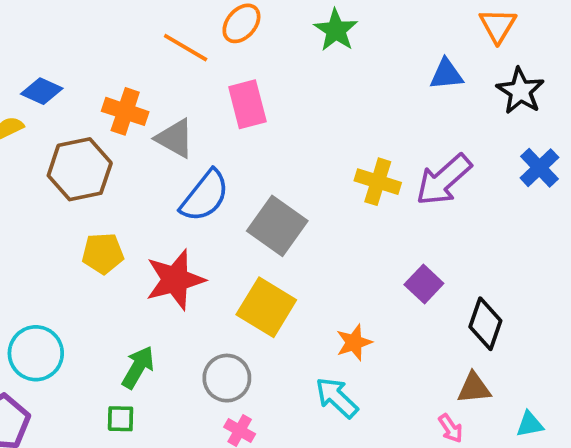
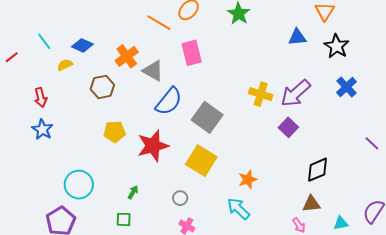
orange cross: (125, 111) -> (127, 56), turned 35
brown hexagon: (80, 169) -> (102, 87), size x0.7
purple square: (424, 284) -> (288, 127), moved
black diamond: (485, 324) -> (318, 170), turned 48
green arrow: (138, 367) -> (133, 192), size x0.6
gray circle: (227, 378) -> (180, 198), size x0.6

